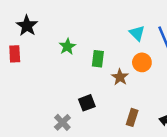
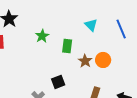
cyan triangle: (137, 33) -> (91, 25), moved
orange circle: (142, 62) -> (103, 60), moved

